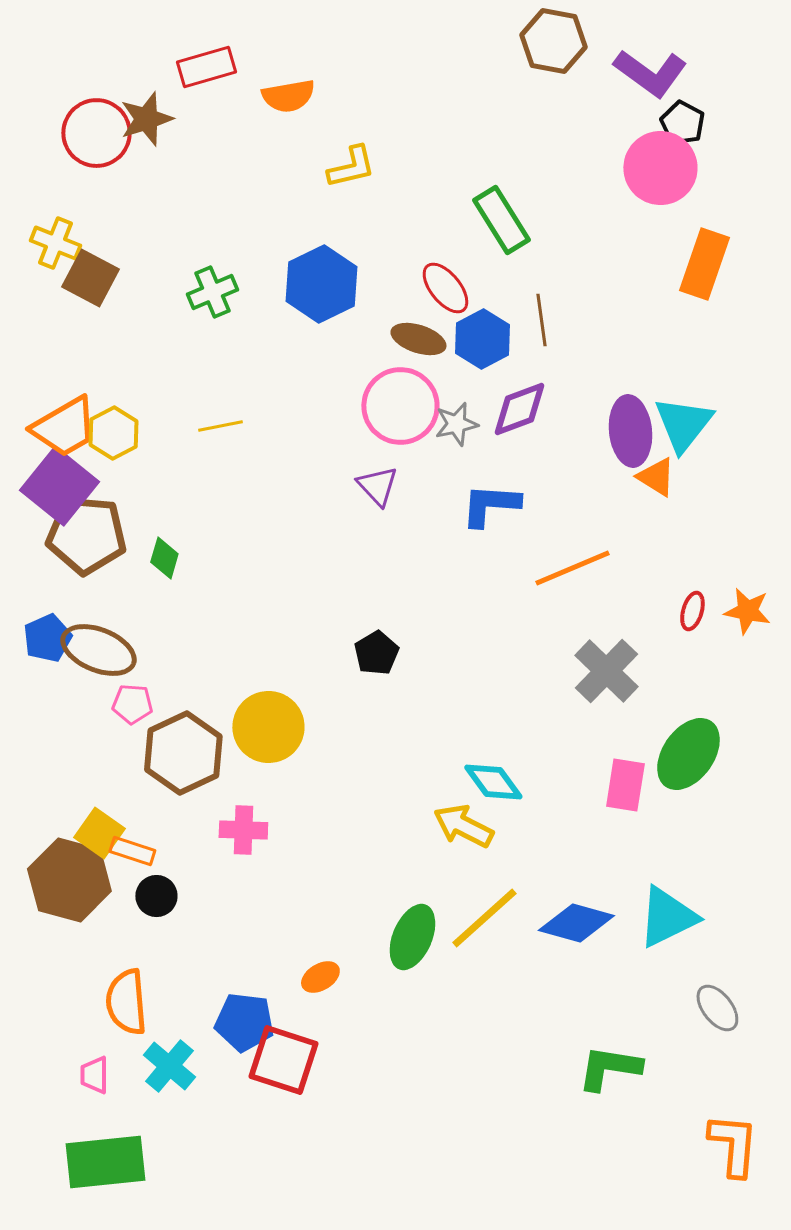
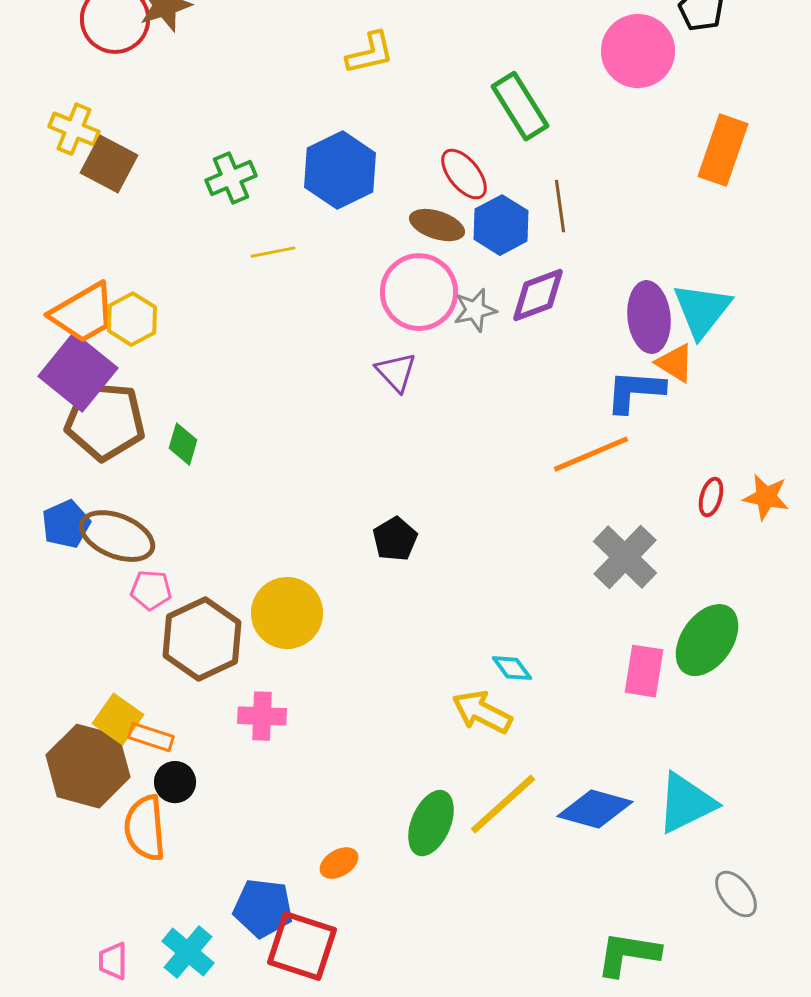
pink circle: (660, 168) -> (638, 51), moved
yellow line: (220, 426) -> (273, 252), moved
blue L-shape: (490, 505) -> (635, 391), moved
cyan diamond: (493, 782) -> (512, 668), size x0.7
orange semicircle: (126, 1002) -> (145, 828), moved

